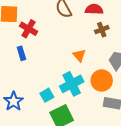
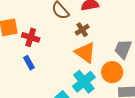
brown cross: (102, 30) -> (82, 30), moved
orange triangle: (79, 55) -> (85, 52), size x1.6

